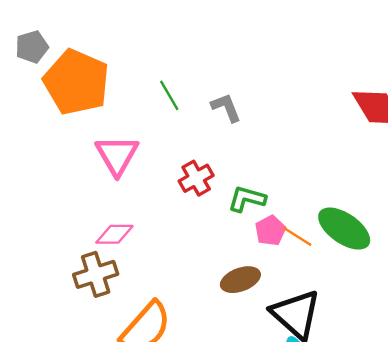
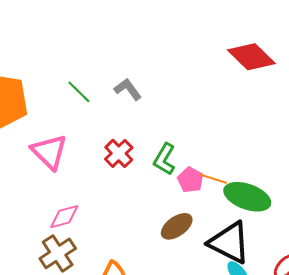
green L-shape: (247, 199) -> (164, 159), turned -60
green ellipse: (344, 229) -> (247, 197), moved

